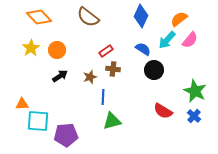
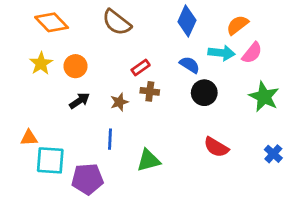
cyan arrow: (167, 40) -> (222, 53), turned -126
green star: (195, 91) -> (264, 97), moved
blue line: (103, 97) -> (110, 139), moved
blue cross: (194, 116) -> (273, 154), moved

